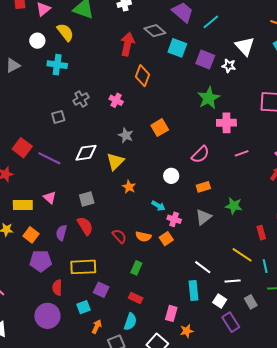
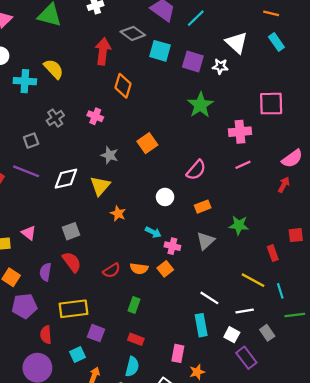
yellow semicircle: (65, 32) -> (54, 69), moved
pink cross: (226, 123) -> (240, 132), moved
purple line: (49, 158) -> (26, 171), moved
red semicircle: (119, 236) -> (112, 270), turned 105

